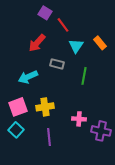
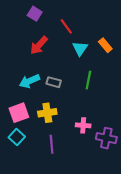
purple square: (45, 13) -> (35, 14), moved
gray rectangle: (57, 64) -> (54, 82), moved

